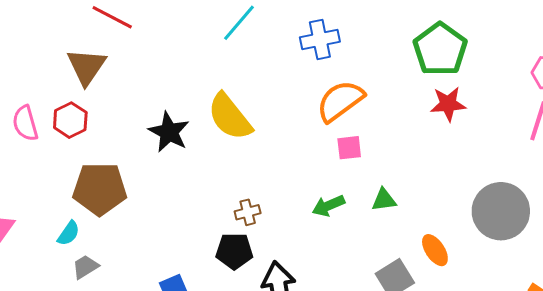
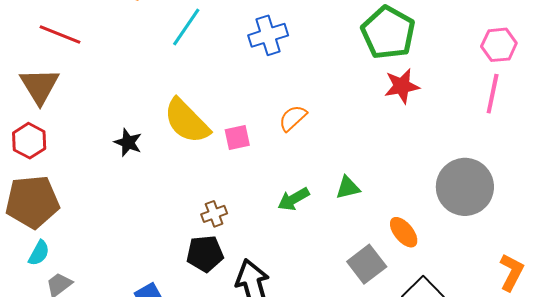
orange semicircle: (340, 101) -> (293, 118), moved, size x0.6
black star: (169, 132) -> (128, 142), size x0.7
pink square: (349, 148) -> (237, 138), moved
brown pentagon: (100, 189) -> (32, 202), moved

